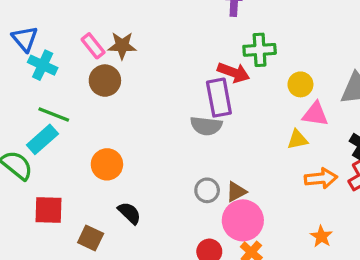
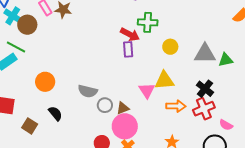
brown circle: (105, 81) -> (27, 25), moved
purple rectangle: (219, 98) -> (128, 49), moved, size x0.7
pink triangle: (315, 114) -> (147, 90), moved, turned 42
gray semicircle: (206, 126) -> (88, 91), moved
yellow triangle: (297, 139) -> (164, 80), size x1.5

